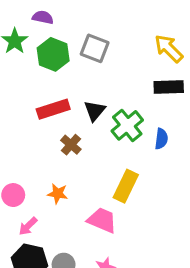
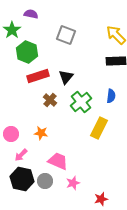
green hexagon: (53, 54) -> (27, 52), moved
green cross: (127, 125) -> (81, 102), moved
yellow rectangle: (126, 186) -> (99, 128), moved
pink trapezoid: (102, 220) -> (58, 161), moved

